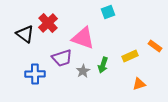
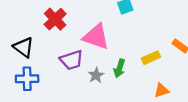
black triangle: (25, 34) -> (24, 47), moved
blue cross: (35, 74) -> (27, 79), moved

